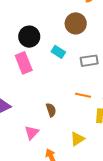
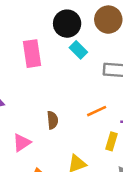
black circle: (29, 37) -> (67, 24), moved
orange line: (83, 95) -> (97, 111), turned -49

